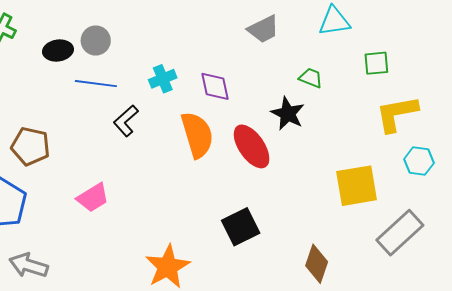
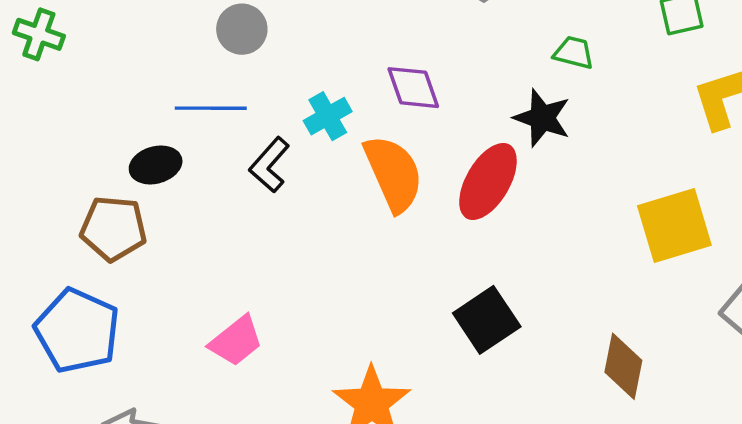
gray circle: (96, 41) -> (242, 29), moved
black ellipse: (58, 50) -> (156, 165), moved
cyan cross: (163, 79) -> (328, 116), moved
red ellipse: (252, 146) -> (488, 181), turned 72
pink trapezoid: (93, 198) -> (236, 341), moved

